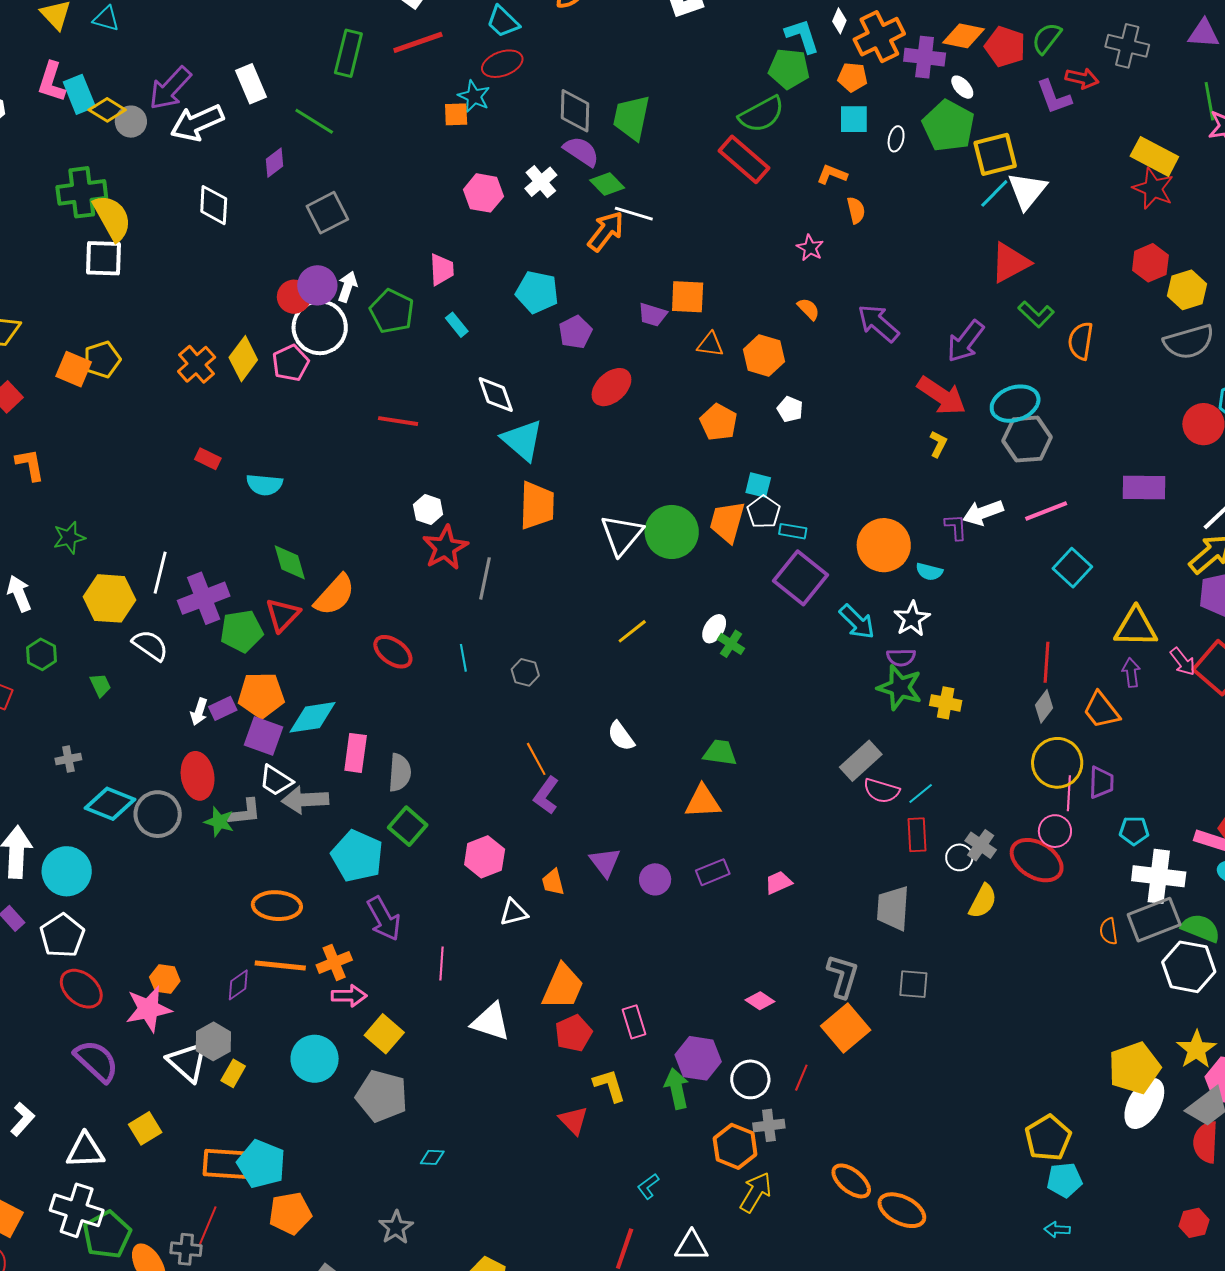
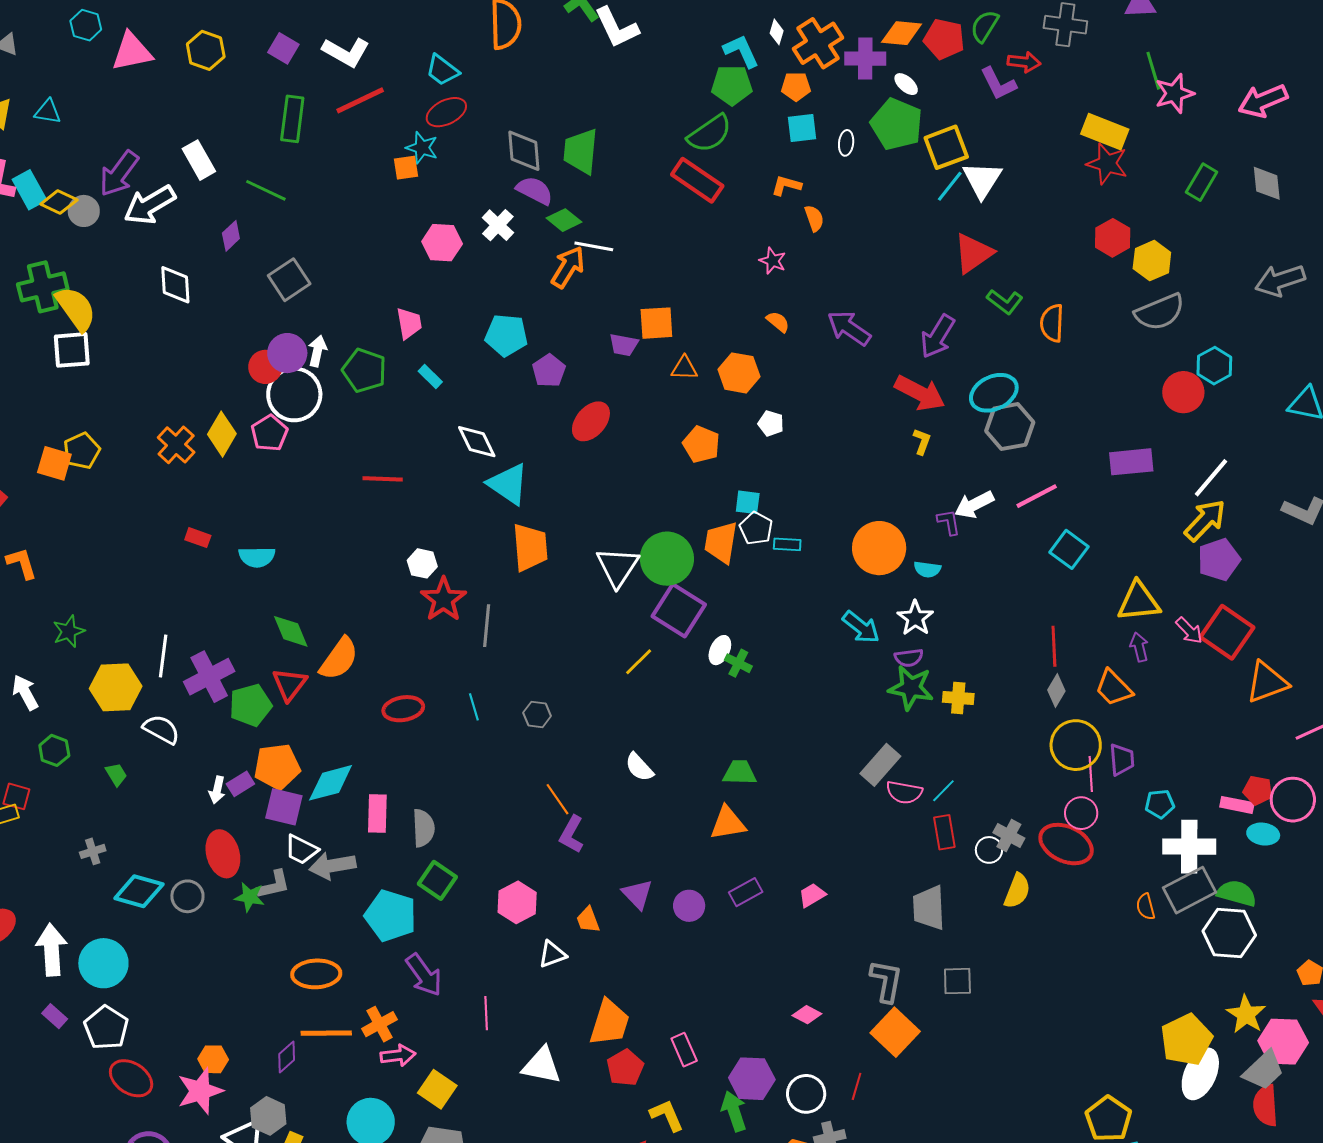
purple square: (800, 578) -> (679, 610), moved
red ellipse: (393, 652) -> (403, 709), turned -39
gray circle: (158, 814) -> (187, 896), size x0.7

